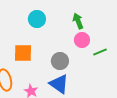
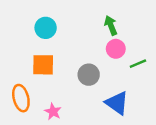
cyan circle: (37, 19) -> (46, 28), moved
blue triangle: (59, 84) -> (117, 103), moved

